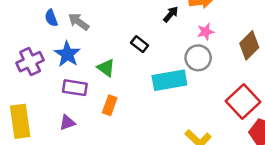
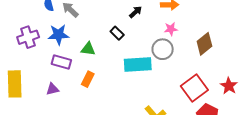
black arrow: (171, 14) -> (136, 12), moved
blue star: (67, 54) -> (59, 35), turned 30
green triangle: (106, 68) -> (88, 49), turned -35

